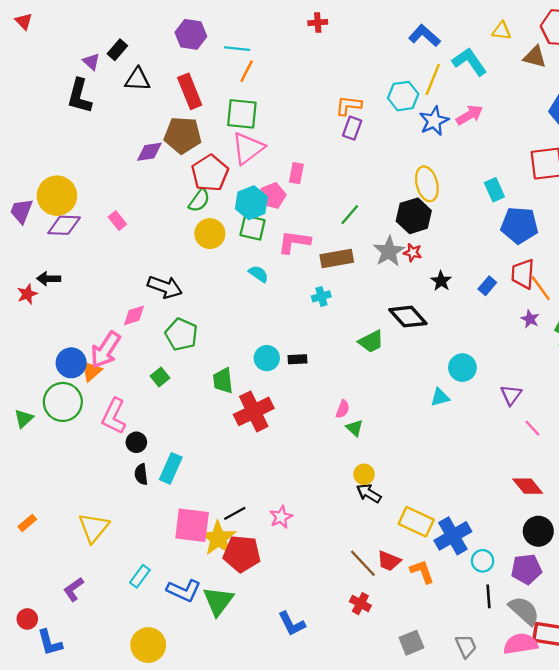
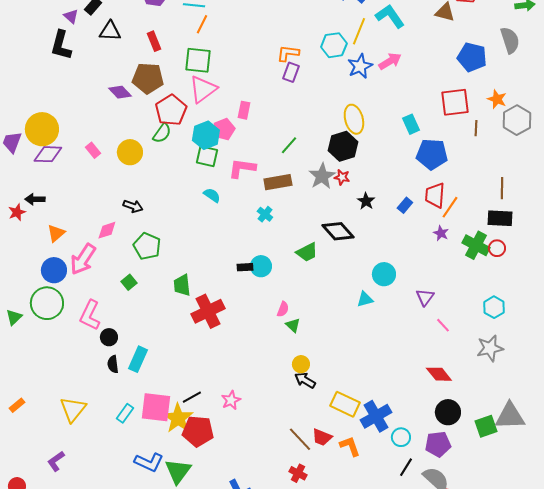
red rectangle: (190, 91) -> (154, 41), size x0.7
purple diamond: (149, 152) -> (120, 92), turned 55
yellow circle: (210, 234) -> (130, 152), moved
black arrow: (165, 287) -> (133, 206), size x0.7
orange line: (541, 288) -> (450, 207), turned 70
cyan cross: (321, 296) -> (265, 214), turned -35
cyan circle: (267, 358) -> (261, 266), moved
orange triangle: (91, 371) -> (56, 233), moved
cyan rectangle: (140, 576) -> (125, 413), moved
black line: (489, 596) -> (406, 467), turned 36

